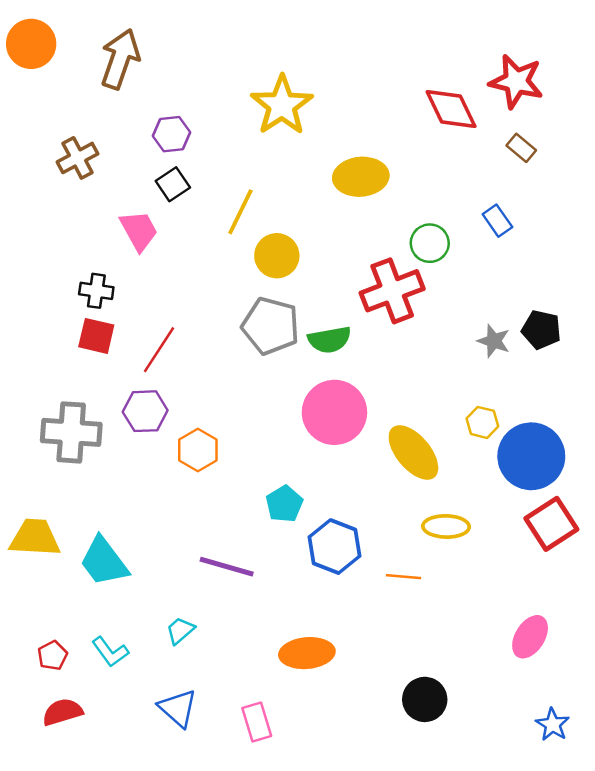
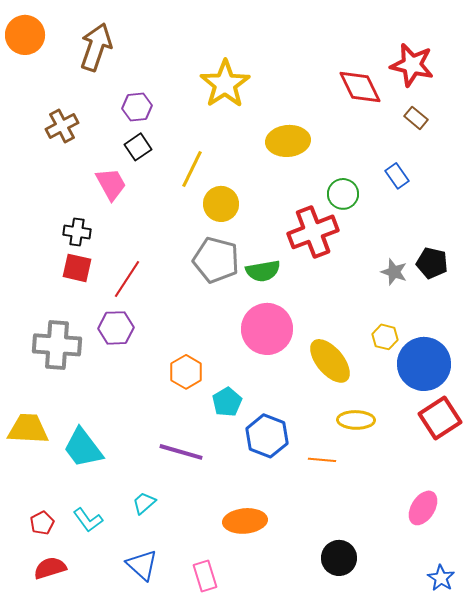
orange hexagon: (198, 450) -> (186, 372), moved

